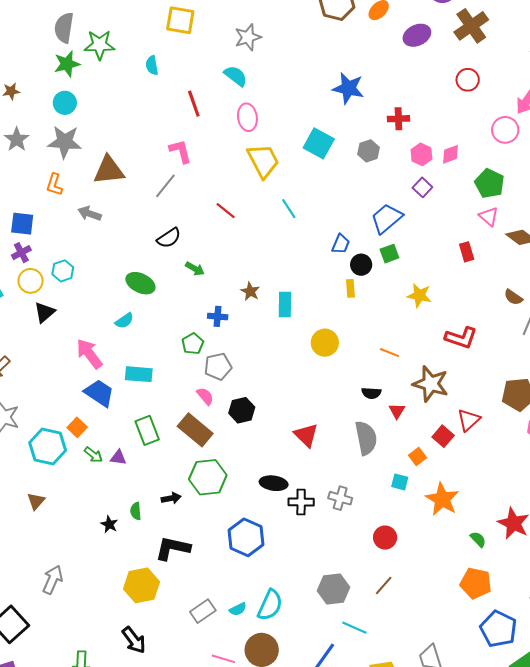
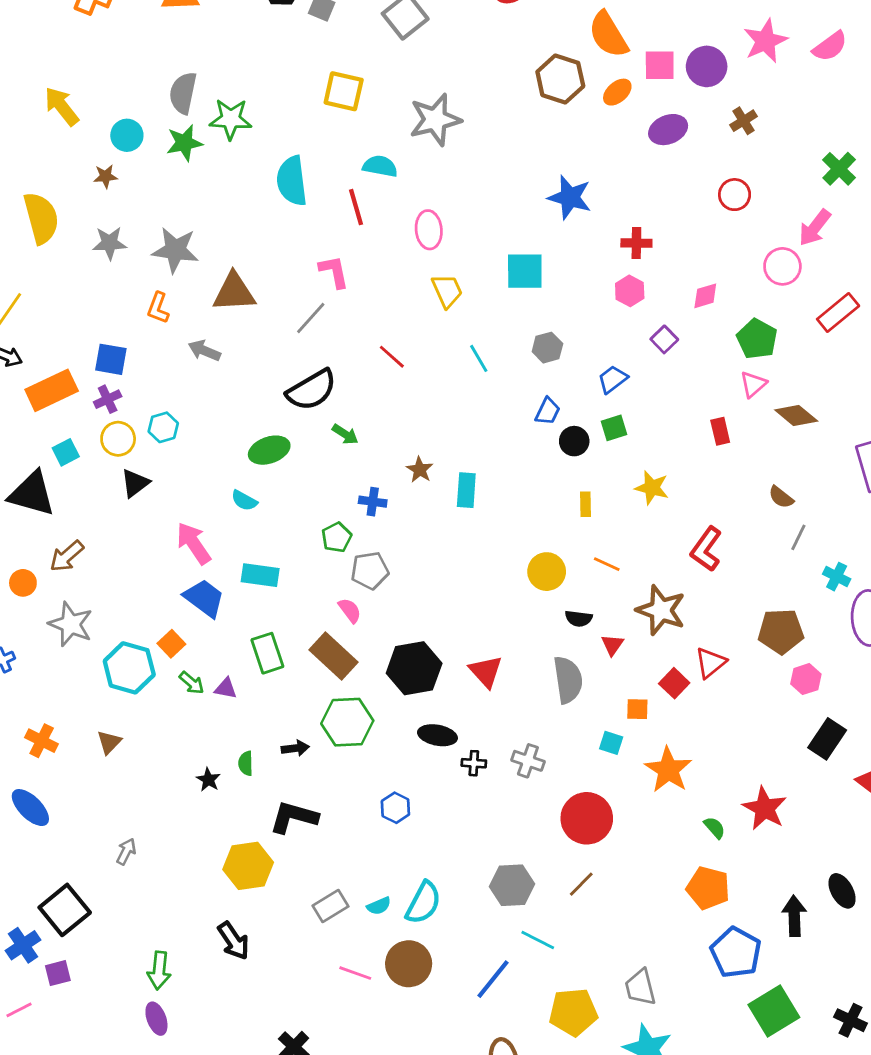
brown cross: (471, 26) -> (744, 121), size x0.6
gray star: (248, 37) -> (435, 120), size x1.4
cyan semicircle: (152, 65) -> (292, 181), moved, size x1.8
cyan semicircle: (236, 76) -> (380, 166), moved, turned -30
cyan circle: (65, 103) -> (127, 135), moved
gray star: (17, 139) -> (110, 243), turned 30
cyan square: (319, 143) -> (525, 271), turned -32
gray hexagon: (369, 151) -> (547, 348), moved
pink hexagon: (421, 154) -> (630, 291), moved
yellow trapezoid: (263, 161) -> (447, 291), size x0.7
pink triangle: (489, 216) -> (753, 384), turned 35
blue trapezoid: (387, 218) -> (613, 379), size x0.7
black semicircle: (169, 238) -> (312, 390), size x1.5
green ellipse: (140, 283) -> (269, 450), turned -48
yellow rectangle: (350, 288) -> (585, 504), moved
cyan semicircle: (124, 321) -> (244, 501), turned 60
red L-shape: (461, 338) -> (706, 549), turned 104
yellow circle: (325, 343) -> (547, 572), moved
black hexagon: (242, 410) -> (414, 668), moved, size x1.5
orange square: (417, 456) -> (637, 709), turned 36
black cross: (301, 502) -> (474, 763), size x0.7
blue hexagon: (246, 537) -> (395, 808), size x0.6
red circle: (385, 538) -> (587, 818), size x1.6
gray arrow: (53, 580) -> (126, 852), size x0.7

